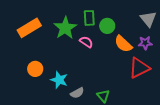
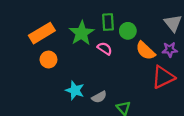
orange circle: (35, 69) -> (48, 60), moved
gray semicircle: (77, 93) -> (99, 97), moved

